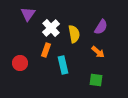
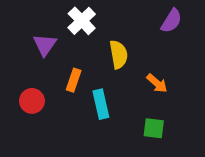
purple triangle: (28, 14) -> (45, 45), moved
purple semicircle: (101, 27) -> (171, 21), moved
white cross: (51, 28) -> (82, 21), moved

